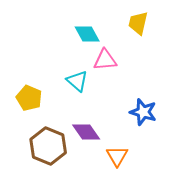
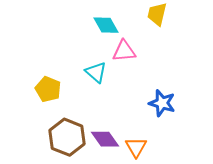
purple diamond: (86, 132) -> (105, 139), moved

